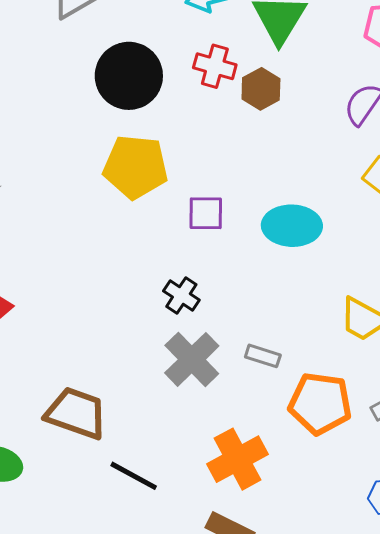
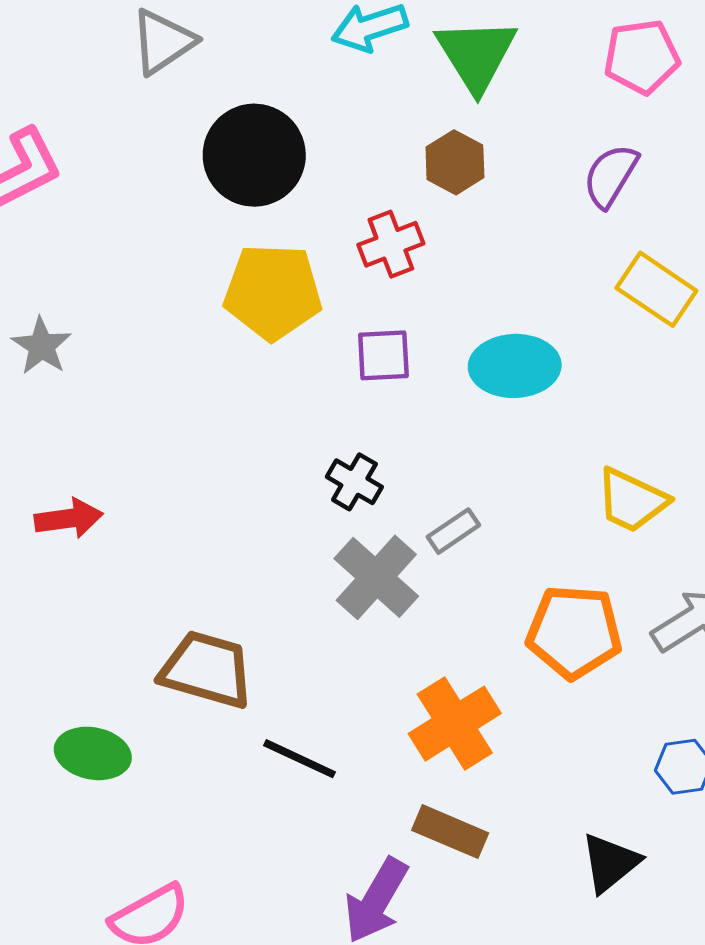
red cross: (215, 66) -> (391, 244), moved, turned -33
gray rectangle: (263, 356) -> (453, 531), moved, turned -48

